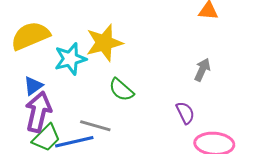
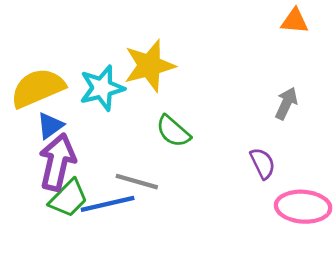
yellow semicircle: (30, 36) -> (38, 88), moved

